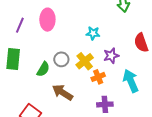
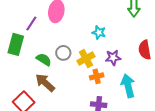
purple line: (20, 25) -> (31, 23), moved
green semicircle: (43, 69) -> (44, 59), turned -98
brown arrow: (63, 92) -> (45, 83), moved

